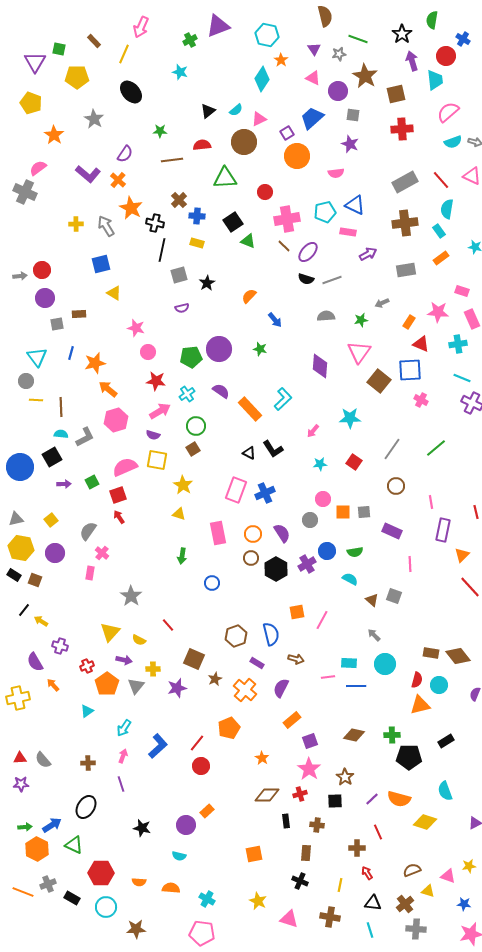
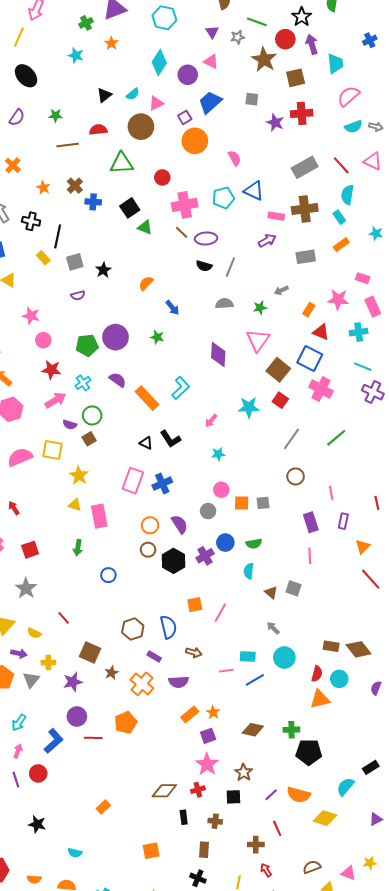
blue cross: (463, 39) -> (370, 40), moved, turned 32
red circle: (446, 56) -> (285, 39), moved
orange star: (281, 60) -> (111, 43), moved
purple circle: (338, 91) -> (188, 75), moved
purple star: (350, 144) -> (275, 123), moved
purple semicircle: (125, 154) -> (17, 117), moved
pink semicircle: (336, 173) -> (235, 158), turned -112
orange star: (131, 208) -> (43, 188), moved, size x0.6
black cross: (155, 223) -> (31, 221), moved
pink rectangle: (348, 232) -> (276, 216), moved
yellow rectangle: (197, 243) -> (43, 258), moved, turned 32
purple ellipse: (308, 252) -> (206, 238), turned 45
gray line: (332, 280) -> (230, 267), turned -48
blue square: (410, 370) -> (310, 358), turned 30
pink cross: (421, 400) -> (321, 389), size x1.6
purple semicircle: (153, 435) -> (70, 425), moved
red square: (354, 462) -> (280, 400), moved
red square: (118, 495) -> (30, 550), moved
purple rectangle: (443, 530) -> (343, 521), size x0.7
purple rectangle: (392, 531) -> (311, 522), moved, turned 48
pink rectangle: (218, 533) -> (99, 516), moved
cyan semicircle: (350, 579) -> (249, 571), turned -112
blue line: (356, 686) -> (255, 680), turned -30
purple semicircle: (281, 688) -> (179, 682), turned -120
black rectangle: (446, 741) -> (371, 767), moved
red line: (197, 743) -> (93, 738), turned 54
orange star: (262, 758) -> (213, 712), moved
red circle: (201, 766) -> (38, 773), moved
cyan semicircle: (445, 791) -> (345, 787), turned 60
purple circle: (186, 825) -> (77, 716), moved

